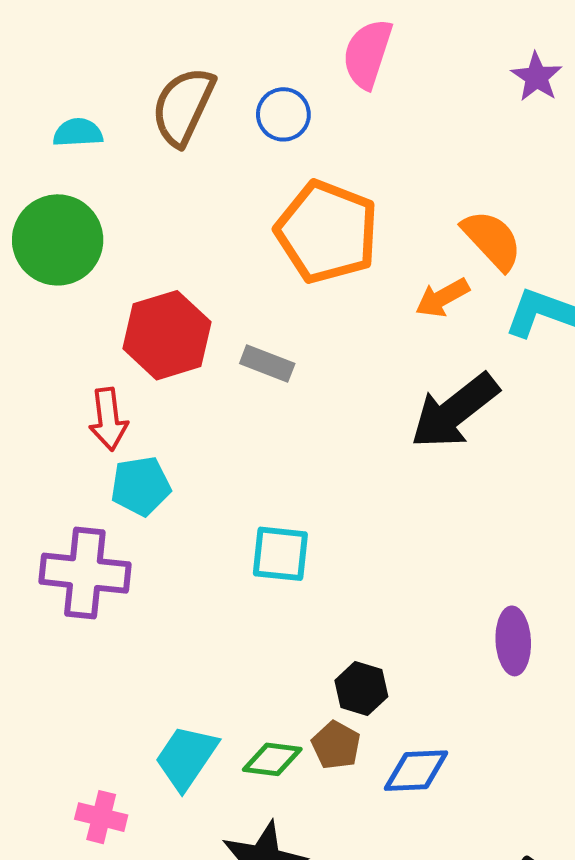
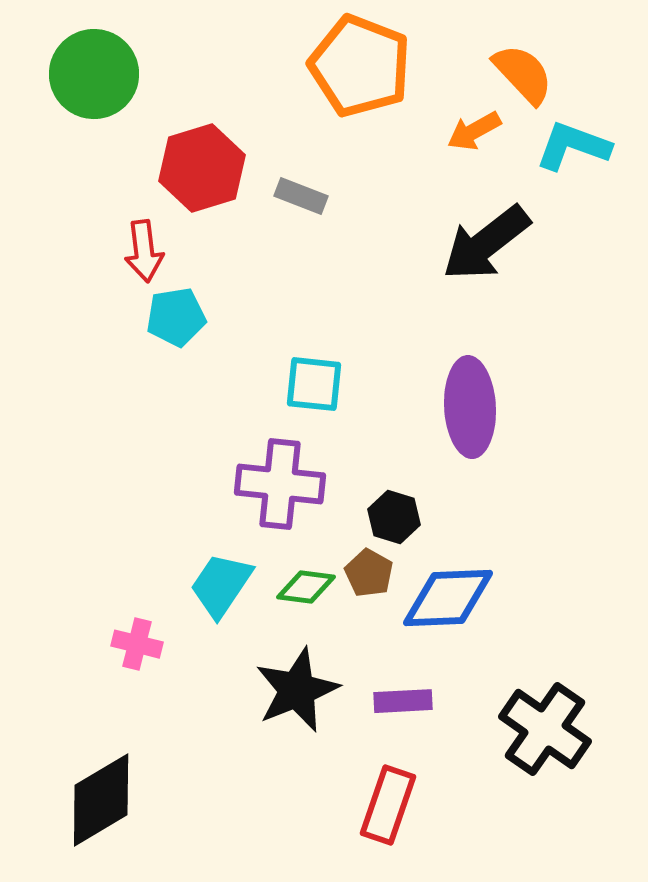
purple cross: (85, 573) -> (280, 484), moved
purple ellipse: (513, 641) -> (470, 407), moved, size x1.5
blue diamond: (416, 771) -> (448, 598), size x1.4

